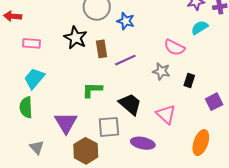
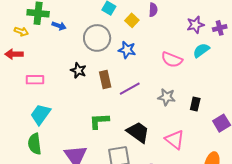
black star: (76, 38) -> (78, 70), size x0.7
pink semicircle: (174, 47) -> (172, 60), moved

